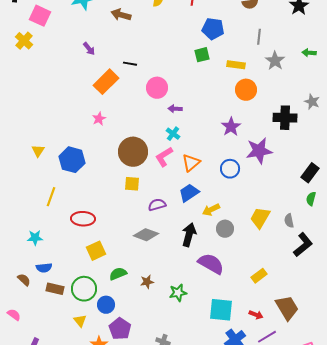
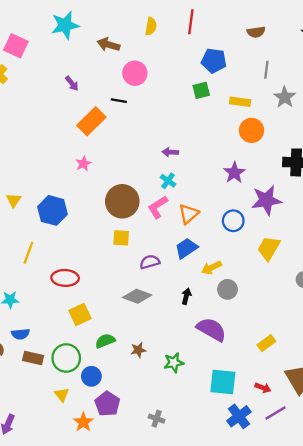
pink circle: (157, 88) -> (135, 73), moved
yellow trapezoid: (260, 218) -> (269, 248), moved
black arrow: (189, 235) -> (186, 296), size x0.6

